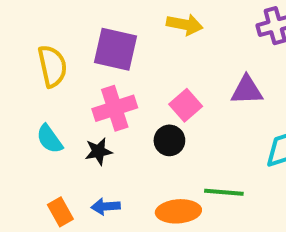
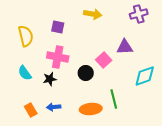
purple square: (115, 49) -> (58, 27), size x0.6
pink square: (186, 105) -> (104, 60), moved
pink cross: (115, 108) -> (58, 57), turned 30
green line: (224, 192) -> (114, 99), turned 72

